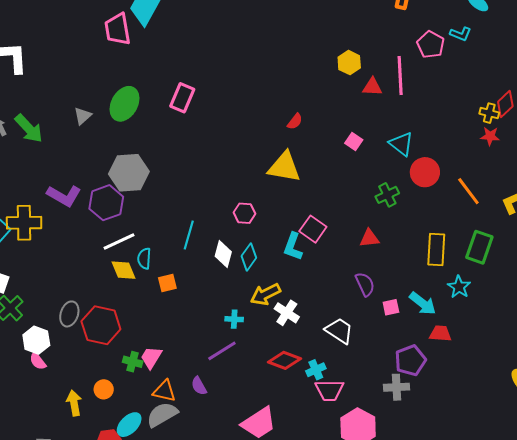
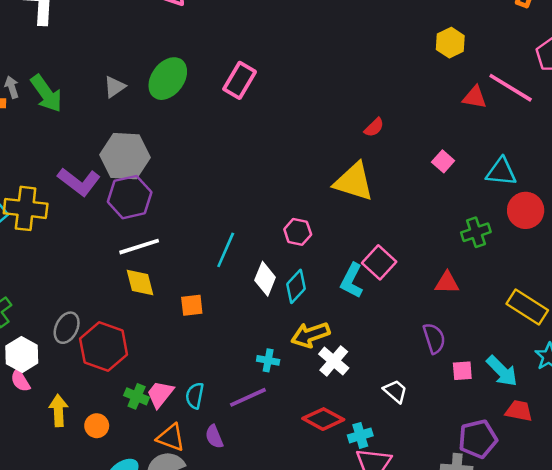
yellow hexagon: (349, 63) -> (450, 43), moved
pink line: (400, 75) -> (511, 88), turned -63
cyan triangle: (401, 144) -> (501, 172), turned -40
gray hexagon: (129, 173) -> (125, 156), moved
yellow rectangle: (436, 249) -> (527, 307), turned -68
cyan semicircle: (144, 259) -> (195, 396), moved
white trapezoid: (339, 331) -> (395, 391), size x0.7
yellow arrow: (74, 403) -> (58, 411), moved

